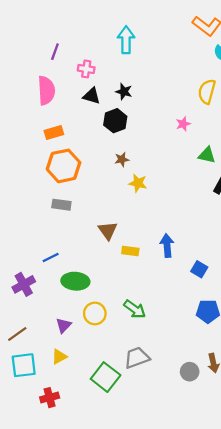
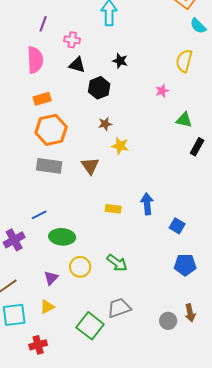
black star: (124, 92) -> (120, 61), moved
gray rectangle: (61, 205) -> (49, 166), size x1.4
brown triangle: (108, 231) -> (90, 166), moved

